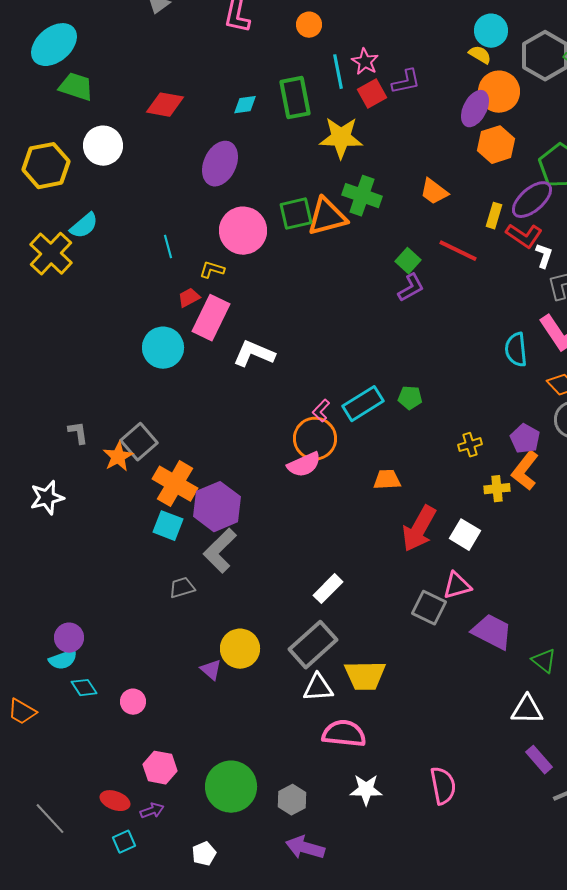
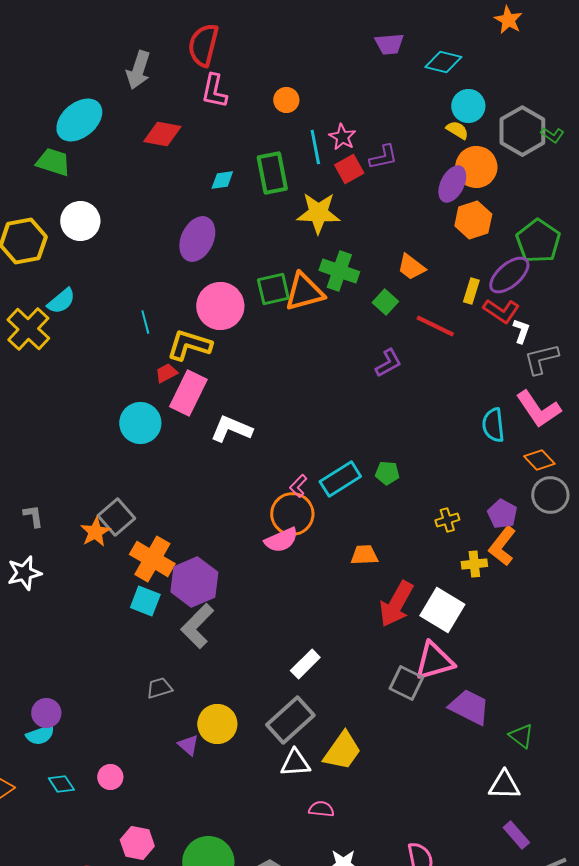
cyan ellipse: (54, 45) -> (79, 120), moved
red diamond: (165, 105) -> (162, 134), moved
green square: (408, 261) -> (385, 302), moved
yellow L-shape: (212, 270) -> (189, 345), size x1.8
gray L-shape: (78, 433) -> (33, 516), moved
white square: (465, 535) -> (442, 610), size x1.4
pink triangle: (457, 586) -> (434, 661), size x1.4
gray trapezoid: (182, 588) -> (159, 688), moved
yellow trapezoid: (365, 676) -> (342, 751), turned -54
cyan diamond: (84, 688) -> (61, 784), moved
pink semicircle: (344, 734) -> (321, 809), size x0.6

